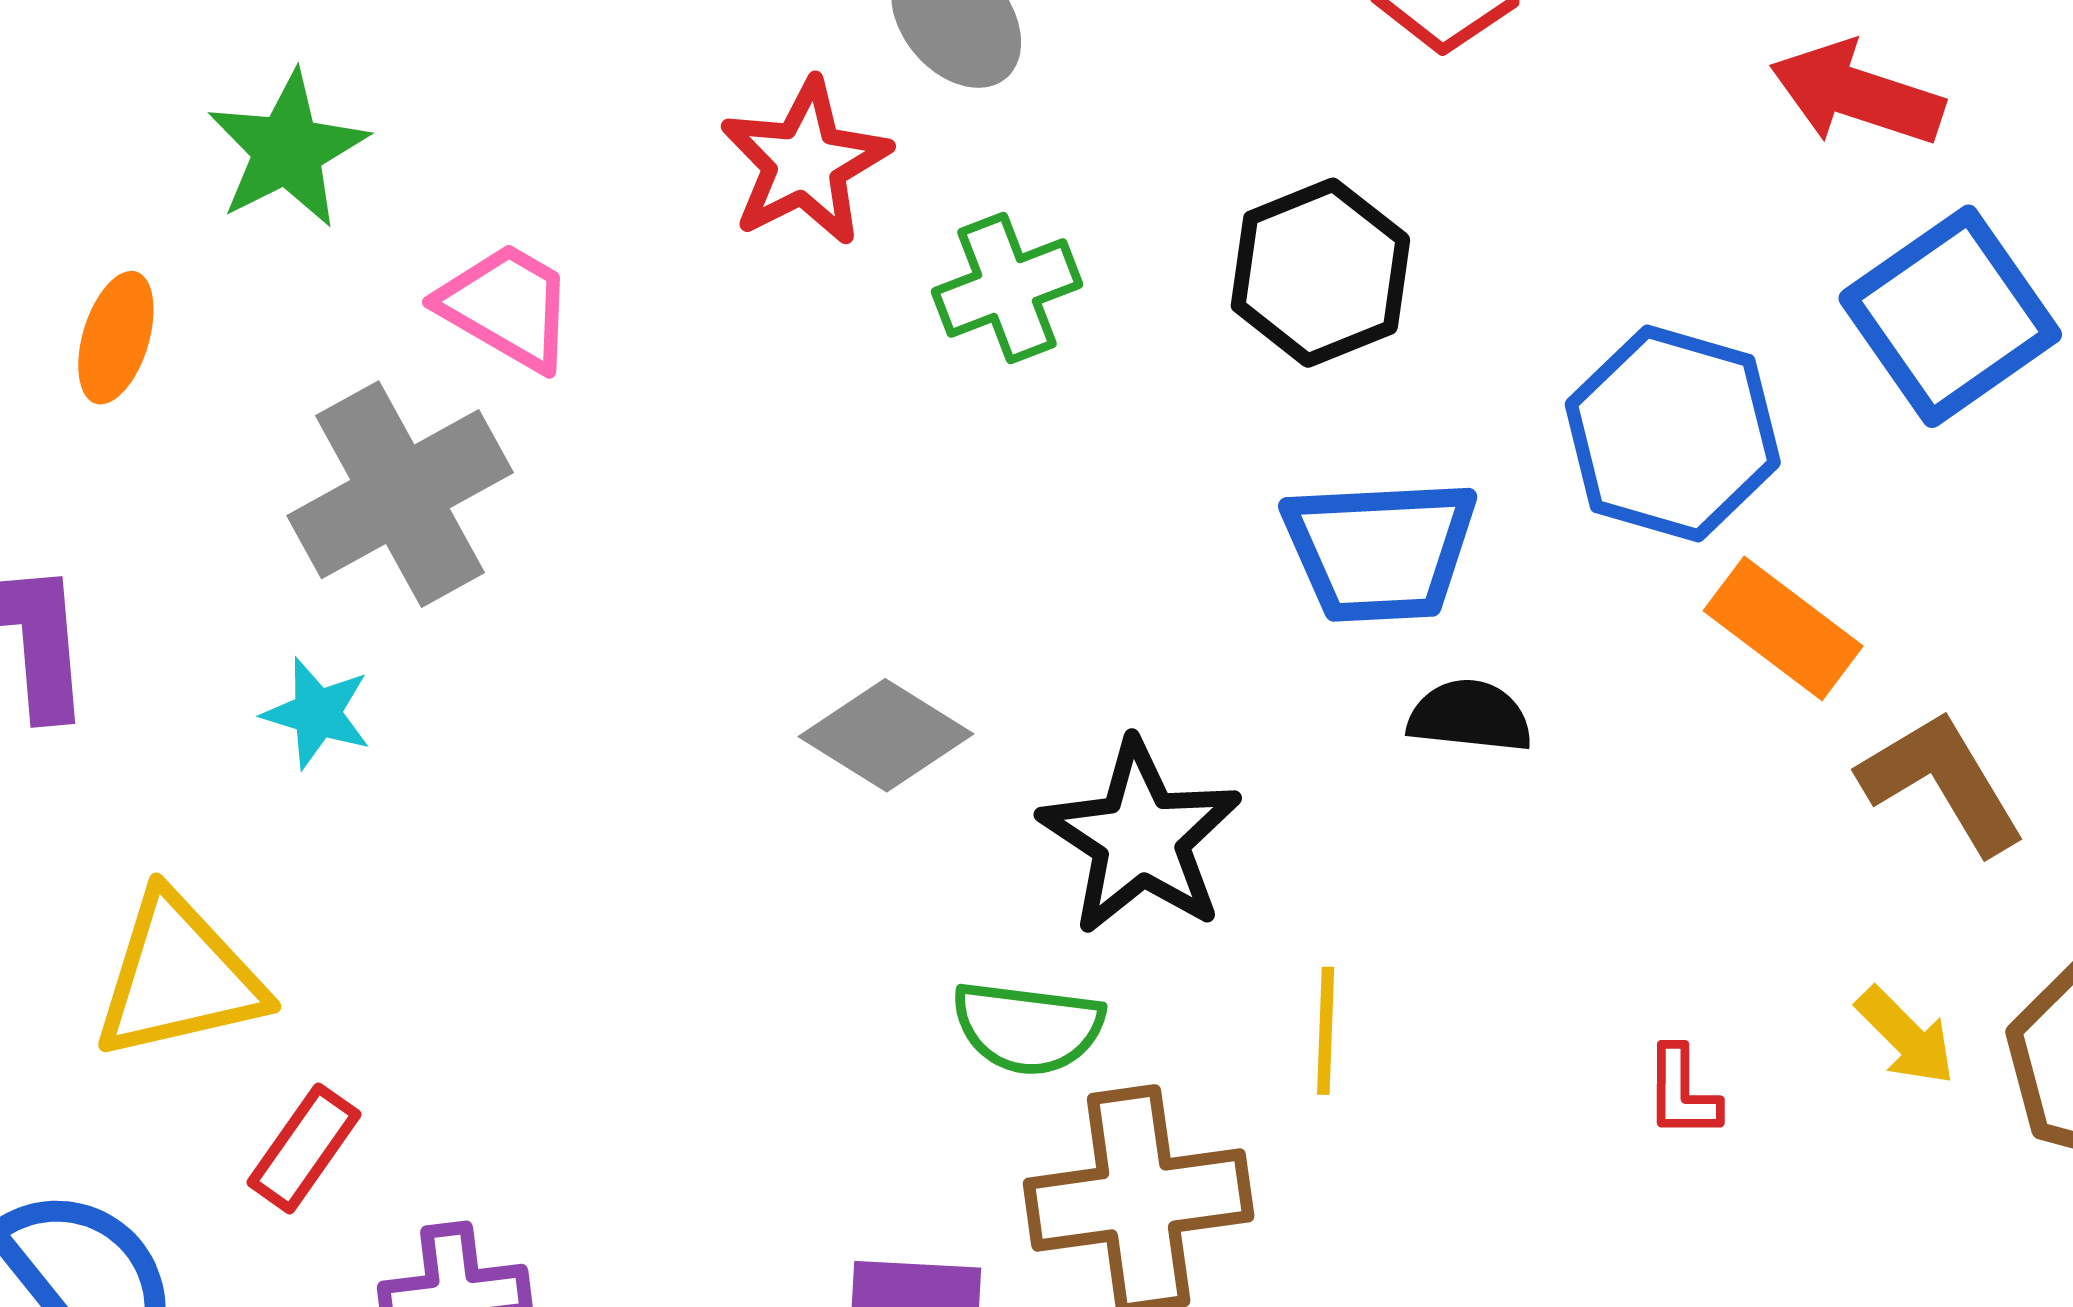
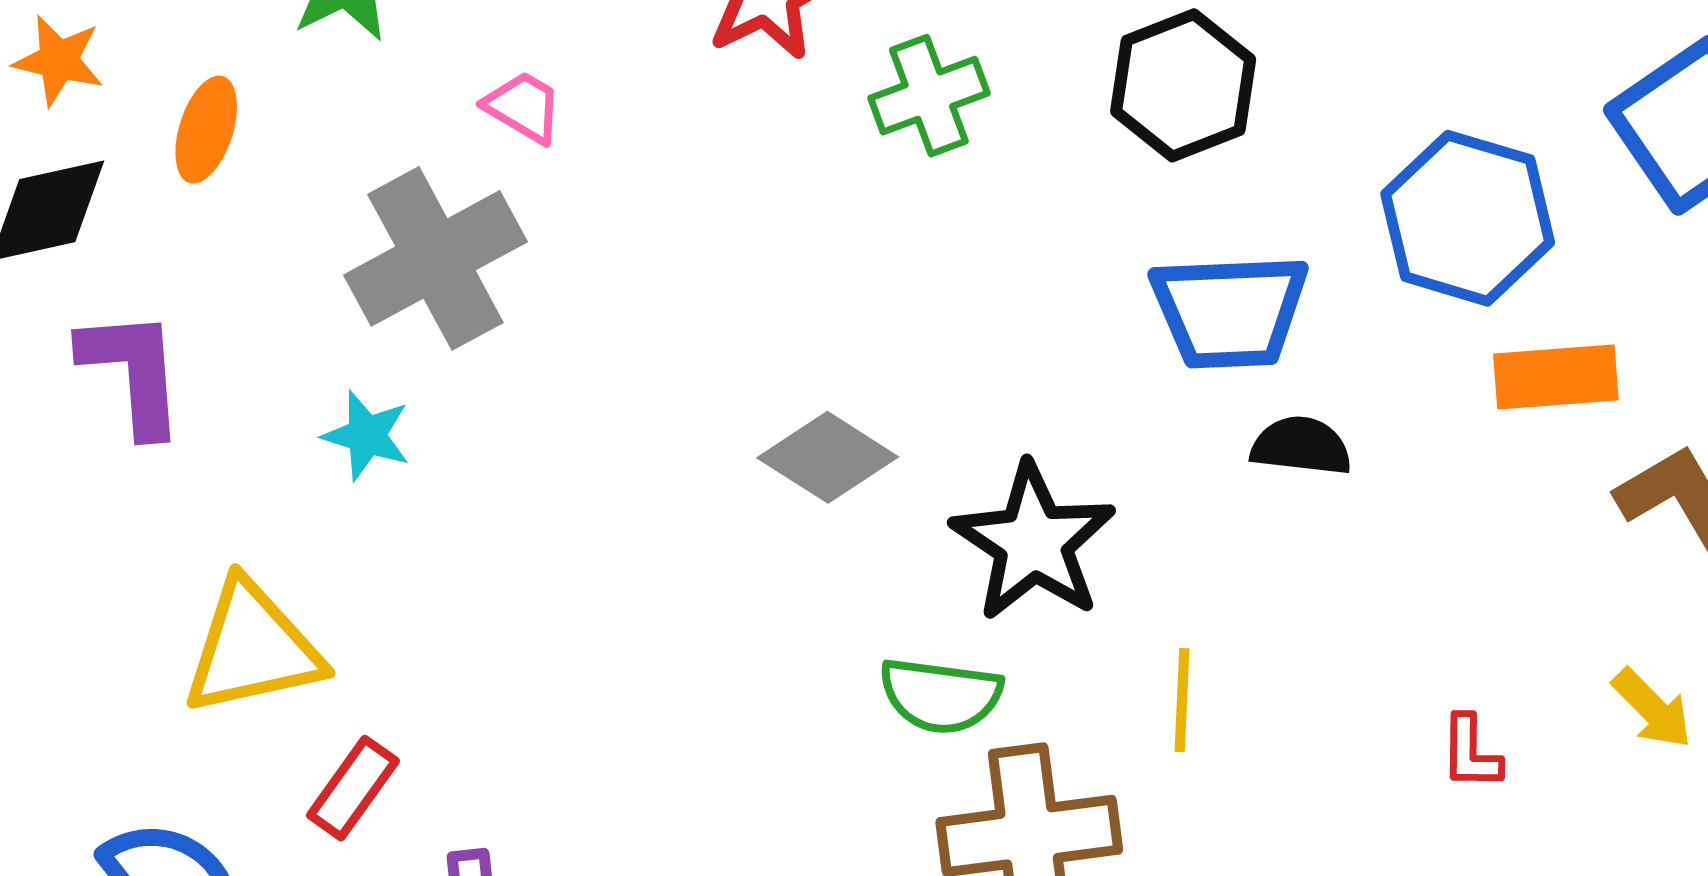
pink trapezoid: (507, 306) -> (523, 107), size x0.7
orange rectangle: (1783, 628) -> (1556, 377), turned -42

